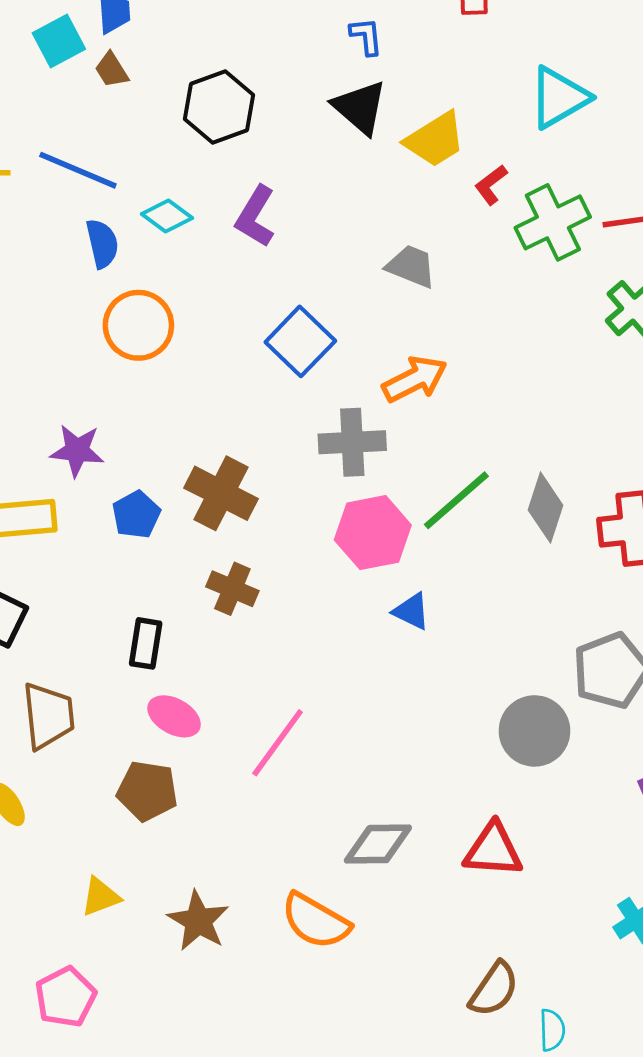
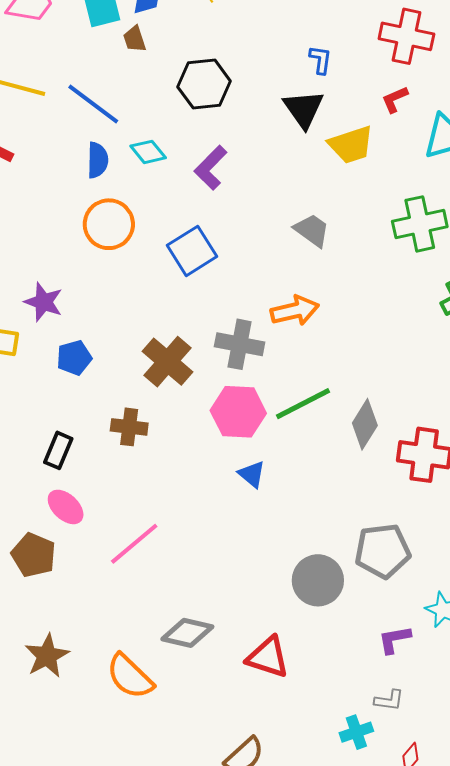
red L-shape: (491, 185) -> (395, 99), moved
blue square: (300, 341) -> (192, 251), moved
brown cross: (221, 493) -> (168, 362), moved
brown cross: (232, 589) -> (129, 427), turned -30

